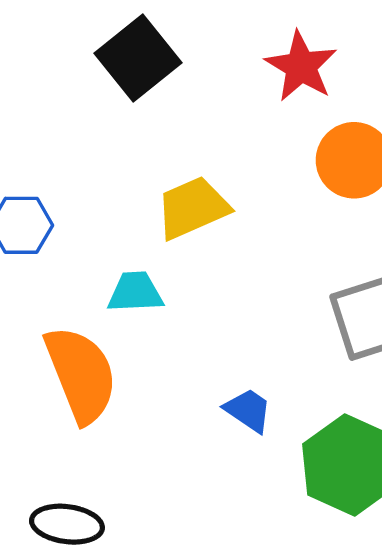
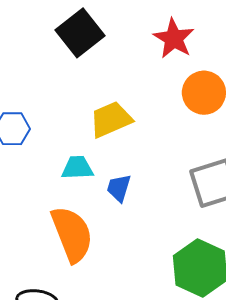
orange semicircle: (81, 374) -> (72, 234), moved
blue trapezoid: (248, 410) -> (119, 188), moved, turned -108

